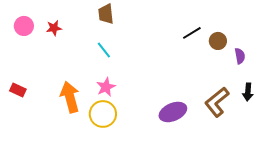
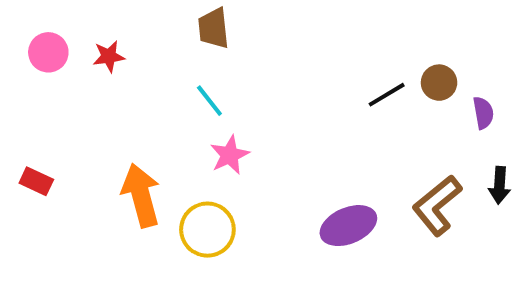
black line: (192, 33) -> (387, 95), moved
pink star: (106, 87) -> (230, 155), moved

